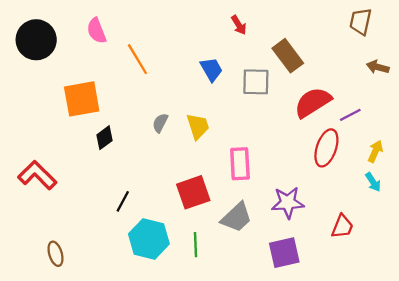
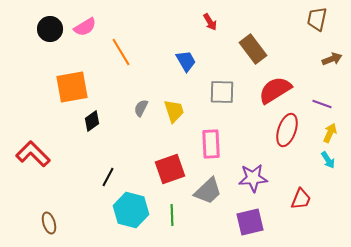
pink semicircle: (96, 31) -> (85, 27), turned -100
black circle: (36, 40) -> (50, 29), moved, size x0.7
brown arrow: (378, 67) -> (332, 59), turned 144
gray square: (256, 82) -> (222, 92), moved
purple line: (350, 115) -> (322, 104), moved, turned 48

